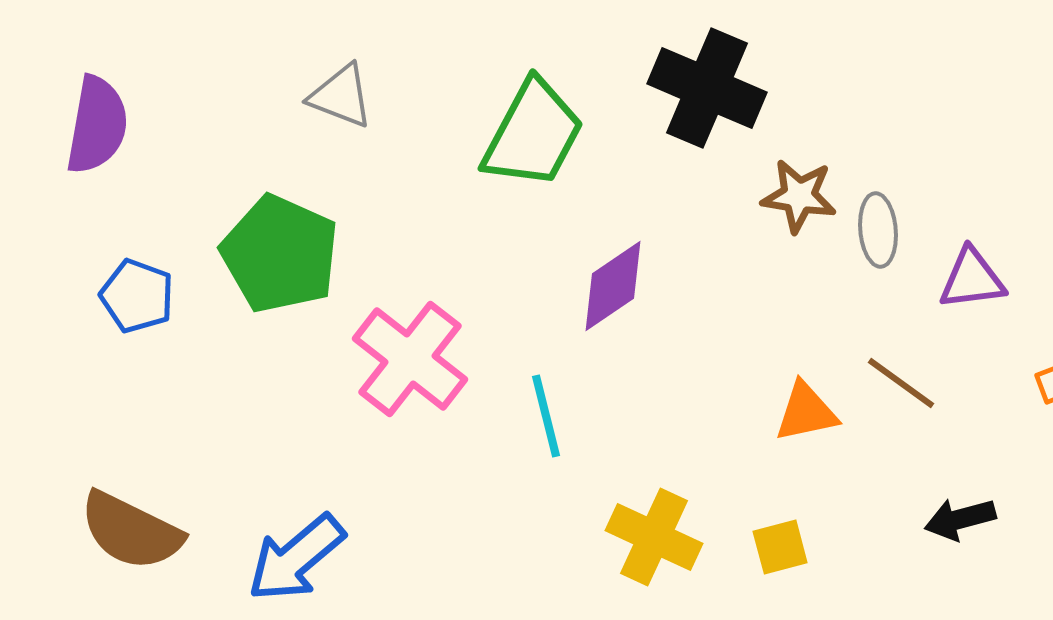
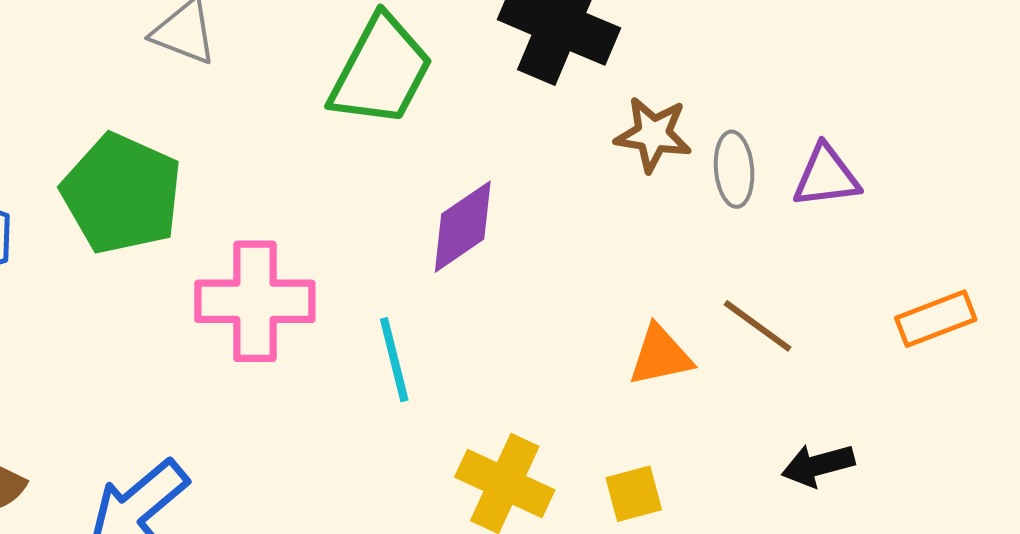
purple triangle: (972, 279) -> (826, 176), moved
pink cross: (410, 359) -> (255, 301), turned -38

